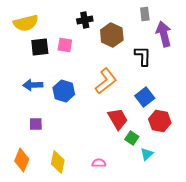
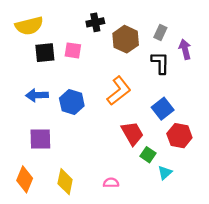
gray rectangle: (145, 14) -> (160, 32), moved, turned 32
purple arrow: (164, 34) -> (185, 49), moved, size x0.7
purple square: (36, 124) -> (40, 139), size x1.5

